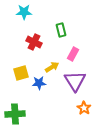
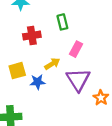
red cross: (34, 42) -> (32, 36), turned -35
orange star: (84, 108) -> (101, 98), moved

